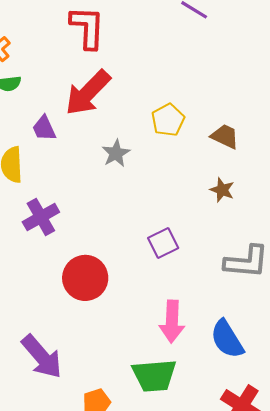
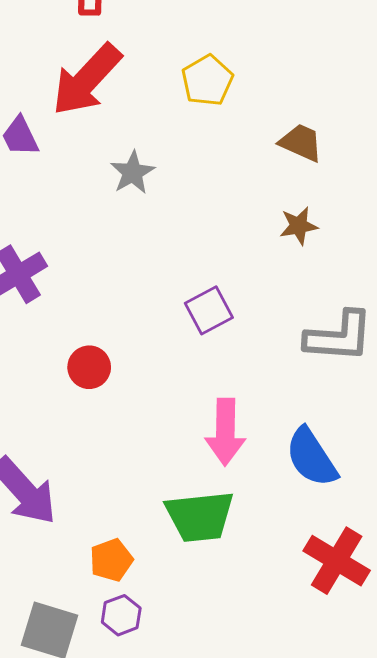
yellow pentagon: (168, 120) -> (207, 80), moved
brown star: (222, 190) -> (299, 226), turned -30
red circle: (85, 278) -> (89, 367), size x0.6

